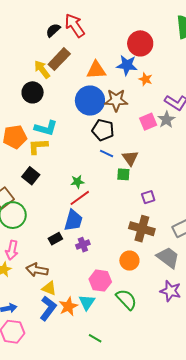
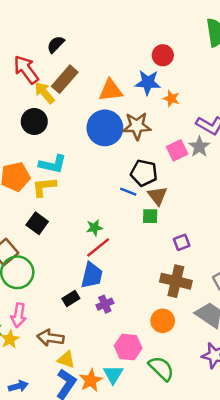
red arrow: (75, 26) -> (26, 70), moved
red circle: (140, 43) -> (163, 55), size x0.7
black pentagon: (103, 130) -> (144, 173), moved

